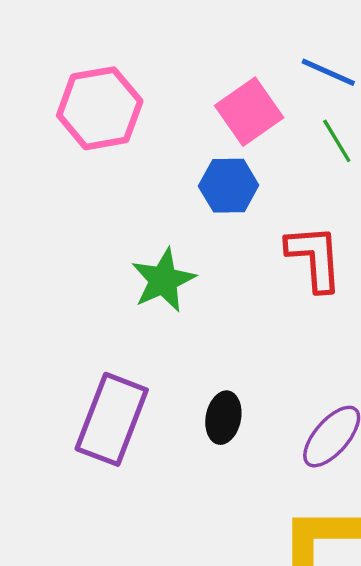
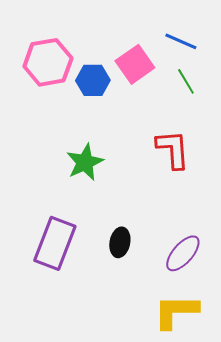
blue hexagon: (229, 186) -> (93, 80), moved

